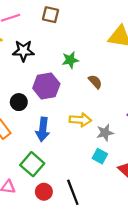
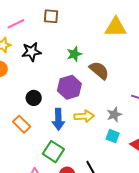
brown semicircle: (95, 82) -> (99, 70), size x1.5
purple hexagon: (46, 86) -> (69, 87), moved
yellow arrow: (80, 120) -> (84, 116), moved

